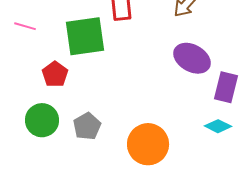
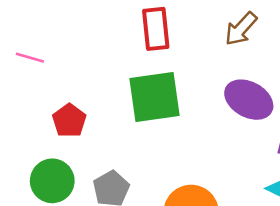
green square: (85, 36) -> (154, 97), moved

